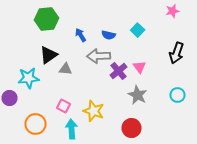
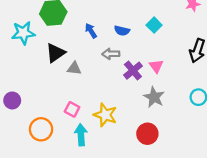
gray arrow: (98, 56) -> (111, 54), size x0.7
cyan star: (28, 78) -> (23, 33), moved

